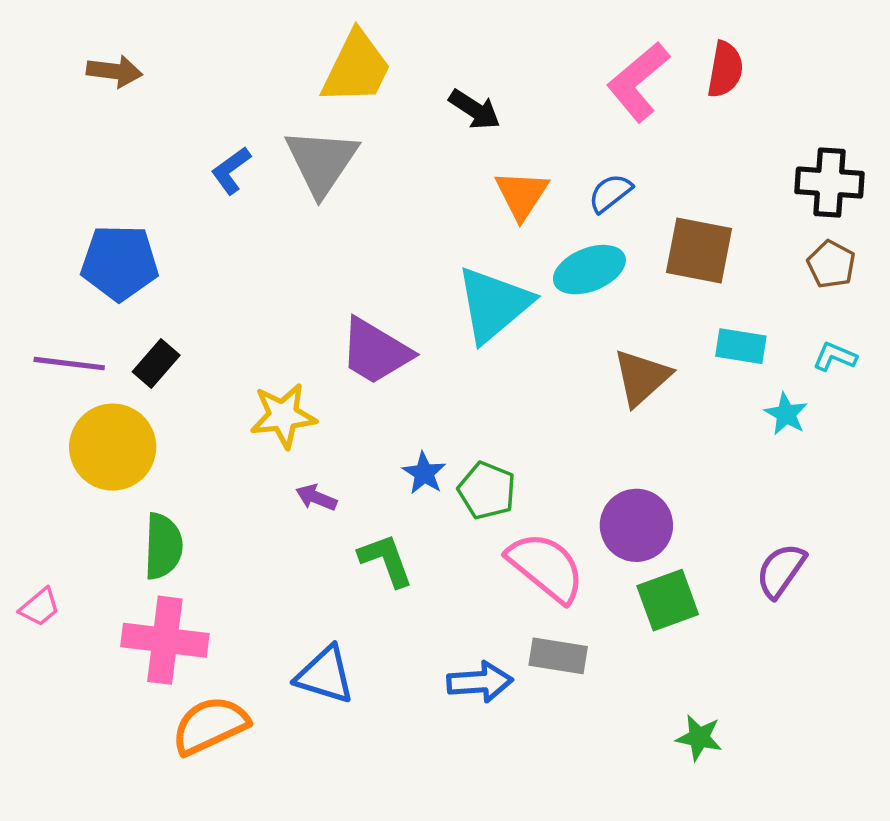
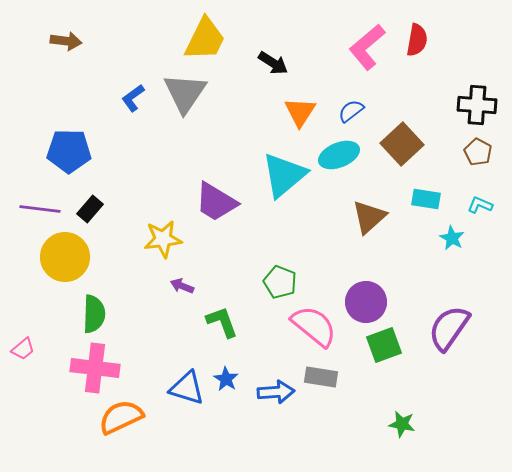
brown square: (699, 250) -> (402, 144), turned 36
blue star: (424, 473) -> (226, 379), moved
purple semicircle: (781, 571) -> (449, 328), size x1.4

